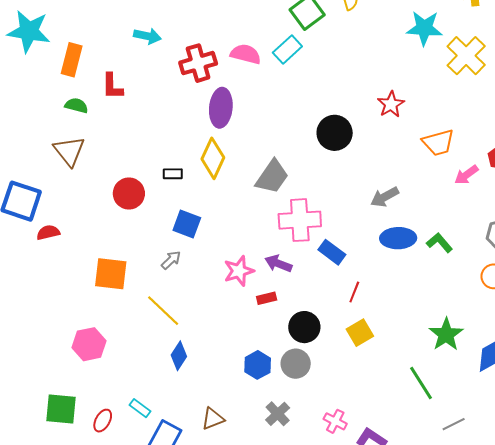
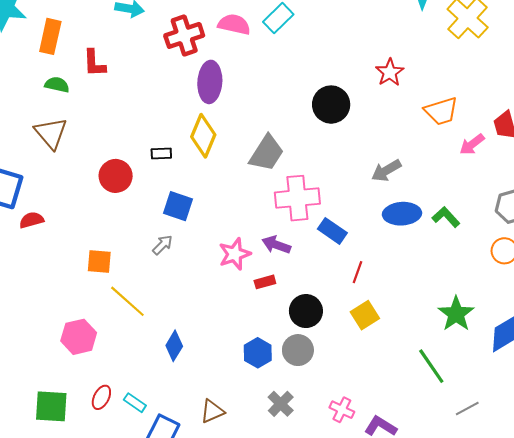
orange square: (111, 274) -> (99, 261), size x0.7
yellow line: (163, 311) -> (127, 301), moved
red ellipse: (103, 421) -> (101, 397), moved

